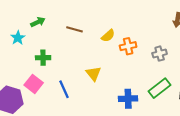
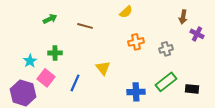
yellow semicircle: (108, 36) -> (126, 12), moved
cyan star: (18, 38) -> (30, 61), moved
blue line: (64, 89) -> (75, 83), turned 48

